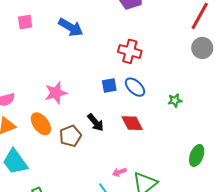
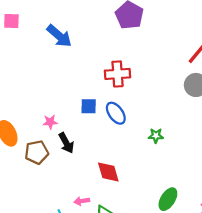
red cross: (130, 51) -> (118, 74), turned -30
pink star: (56, 93) -> (50, 122), moved, size x0.6
red diamond: (132, 123) -> (108, 172), moved

